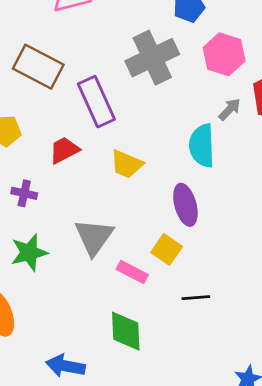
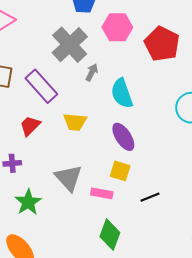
gray arrow: (230, 109) -> (92, 72), moved
green diamond: (126, 331) -> (110, 235), turned 40

